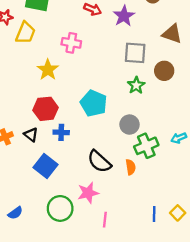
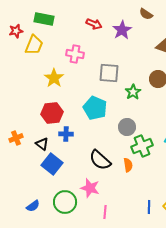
gray square: (135, 53) -> (109, 73), moved
black triangle: (31, 135) -> (42, 144), moved
pink star: (88, 193) -> (90, 188), turned 30
blue semicircle: (15, 213) -> (33, 206), moved

